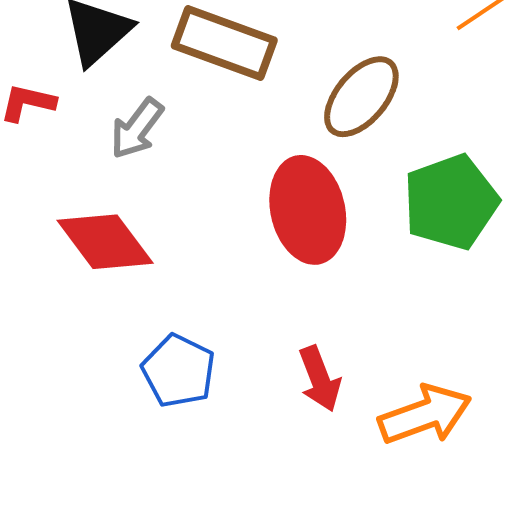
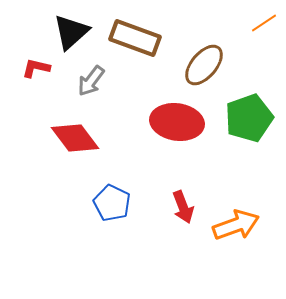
red ellipse: (308, 210) -> (177, 122), turned -69

